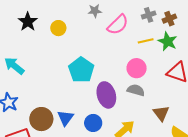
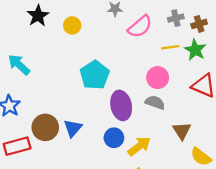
blue circle: (93, 123) -> (114, 138), moved

